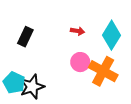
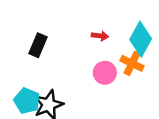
orange cross: (103, 71) -> (132, 63), moved, size x0.7

